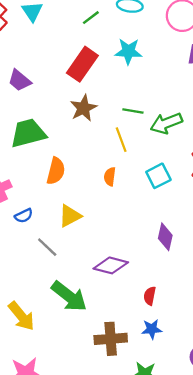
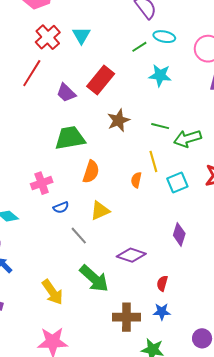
green line: (91, 18) -> (139, 47), moved
red rectangle: (82, 64) -> (101, 80), moved
yellow line: (121, 140) -> (153, 161), moved

